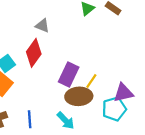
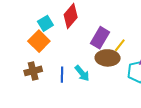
cyan arrow: (66, 121) -> (82, 73), moved

